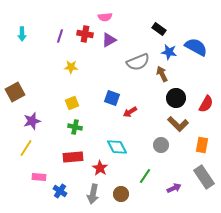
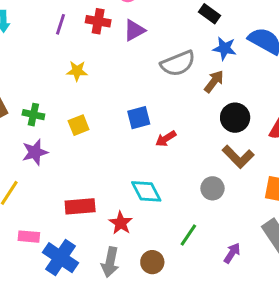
brown arrow: (162, 74) -> (214, 81), turned 63
blue square: (112, 98) -> (139, 118), turned -35
purple star: (32, 121) -> (35, 152), moved
green cross: (75, 127) -> (33, 115), moved
purple arrow: (174, 188) -> (232, 253), turned -32
blue cross: (60, 191) -> (60, 258), size x1.6

